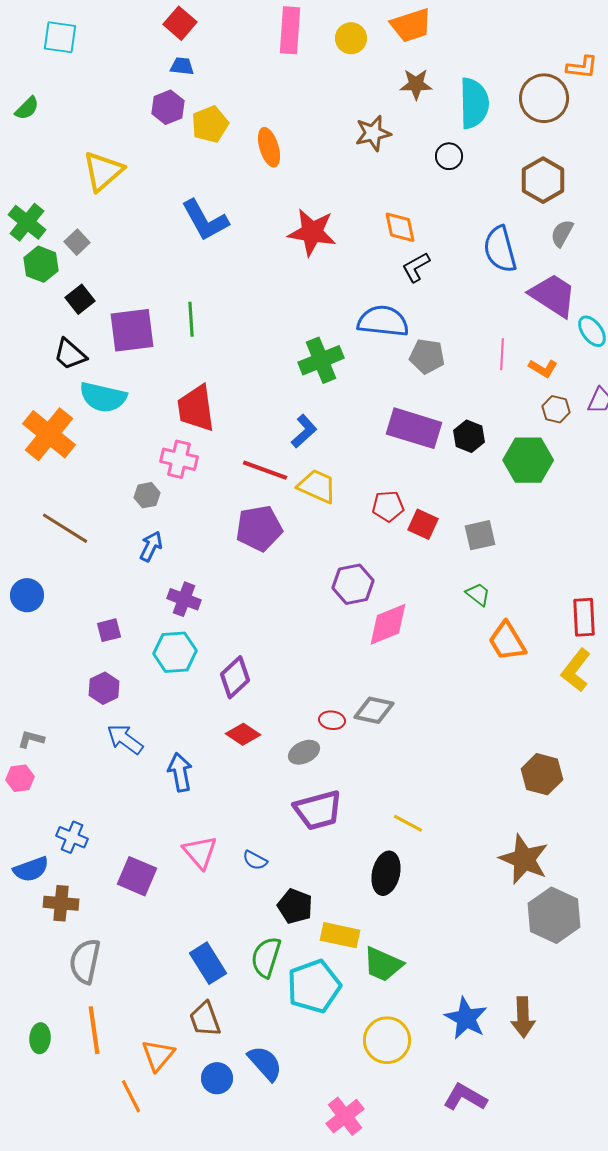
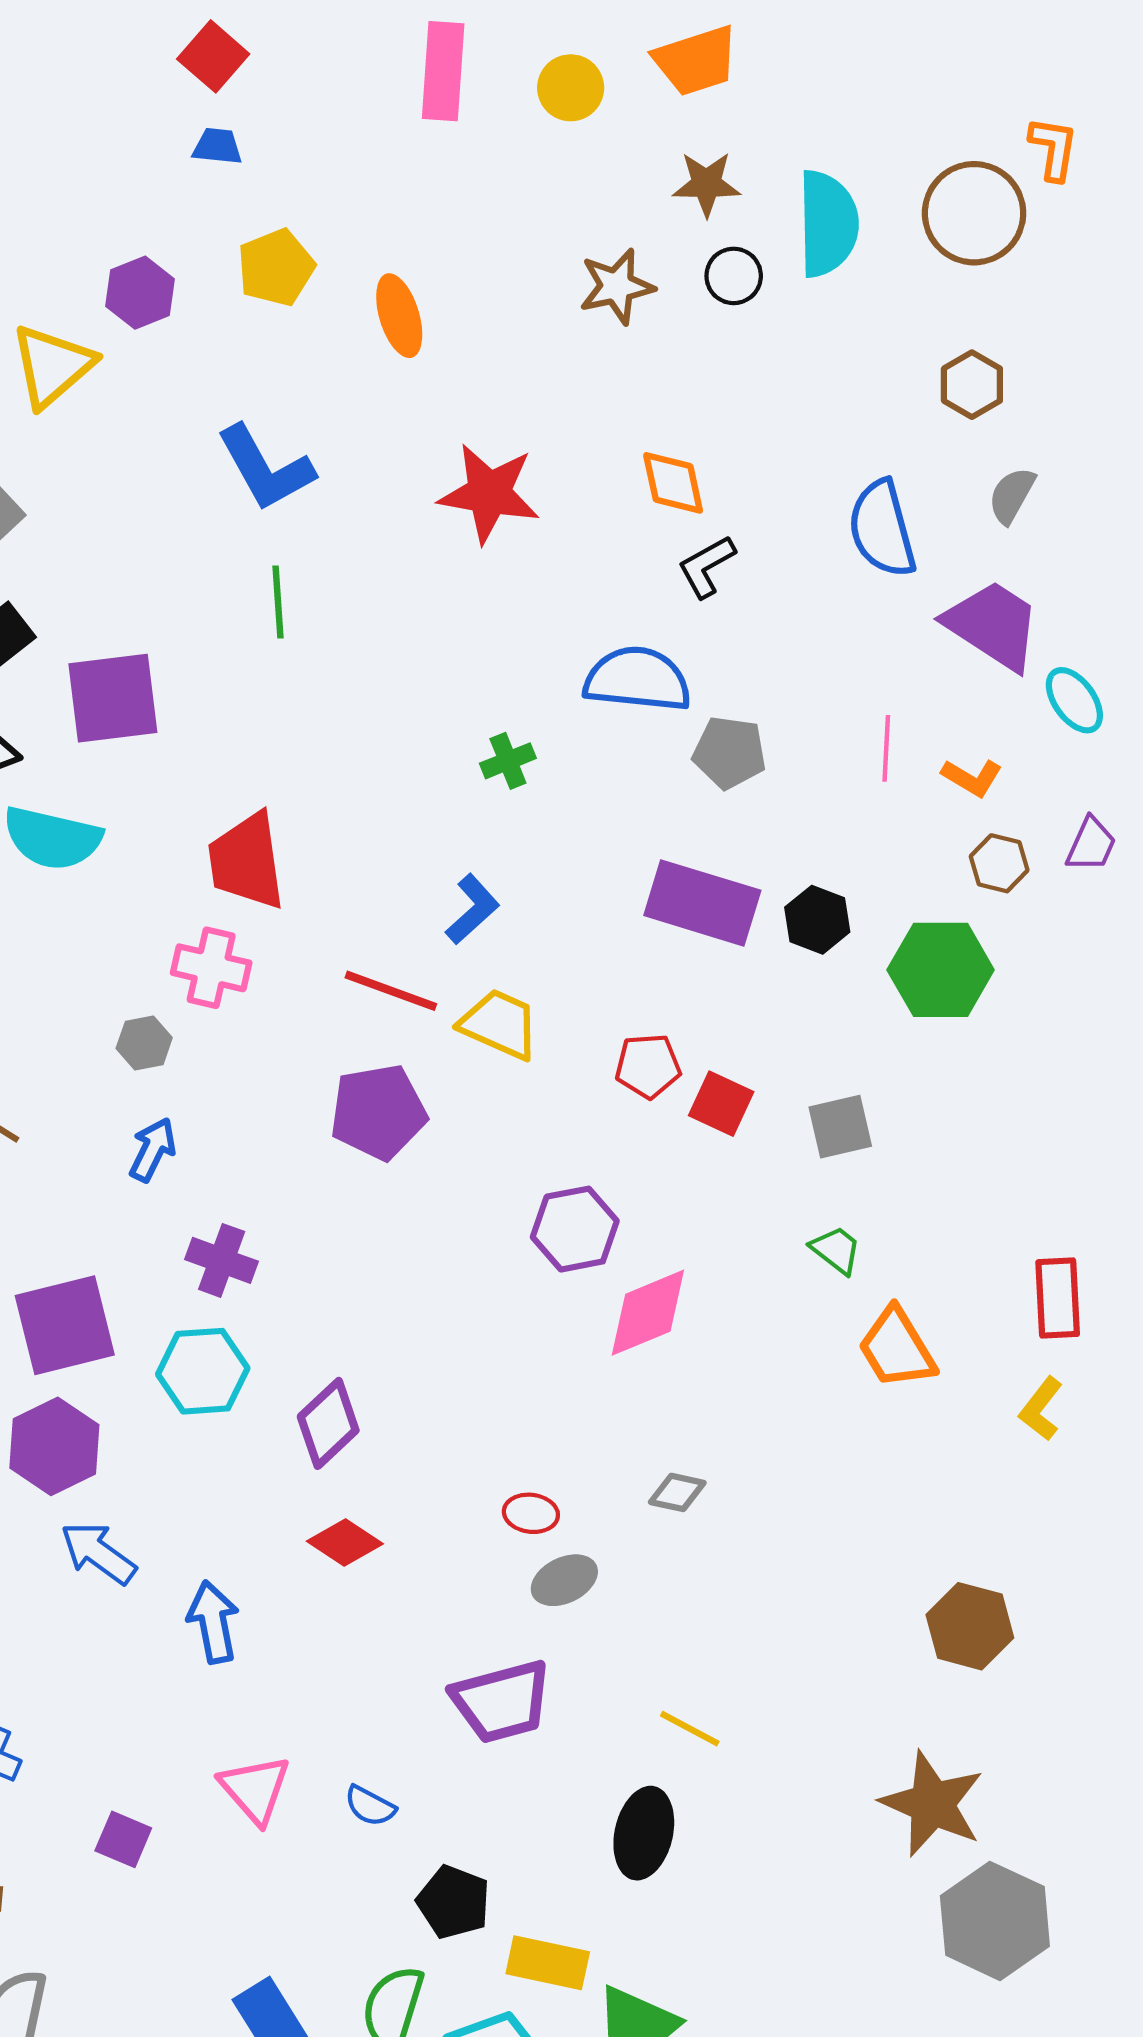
orange L-shape: (582, 67) -> (1053, 148), turned -88
purple hexagon: (168, 107) -> (140, 293), moved
black circle: (449, 156) -> (734, 276), moved
brown hexagon: (543, 180) -> (972, 385), size x0.7
green line: (191, 319) -> (278, 602), moved
green cross: (321, 360) -> (508, 761), size x0.6
purple square: (109, 630) -> (65, 1325), size x2.0
yellow L-shape: (576, 670) -> (1041, 1409), size x0.7
purple hexagon: (104, 688) -> (54, 1446), size x1.4
gray diamond: (374, 710) -> (677, 1492), moved, size x0.7
gray ellipse: (304, 752) -> (564, 1580), moved
purple square: (137, 876) -> (123, 1839), size x0.7

